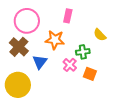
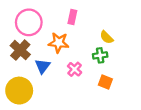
green cross: (83, 52) -> (100, 55), moved
orange square: (90, 74) -> (105, 82), moved

